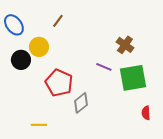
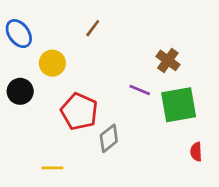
brown line: (58, 21) -> (93, 28), moved
black circle: (21, 60) -> (20, 91), moved

